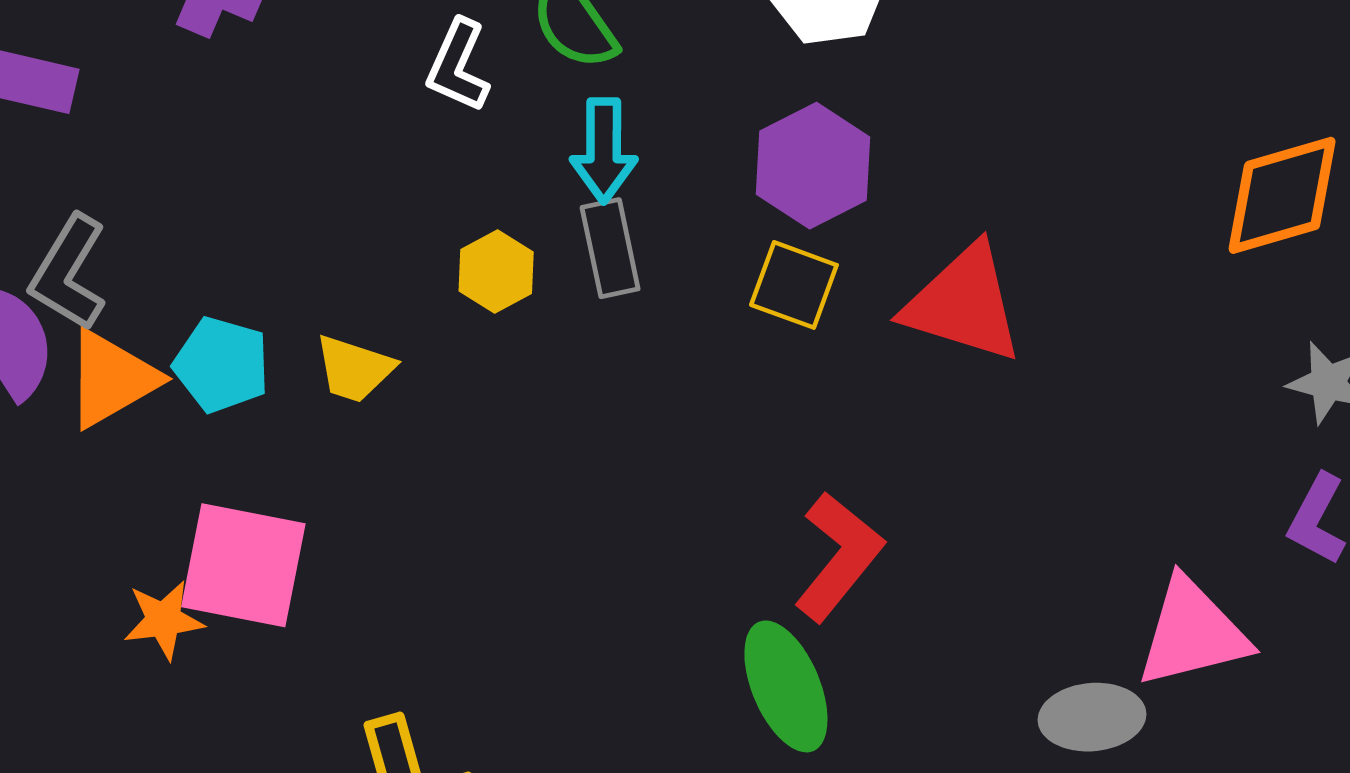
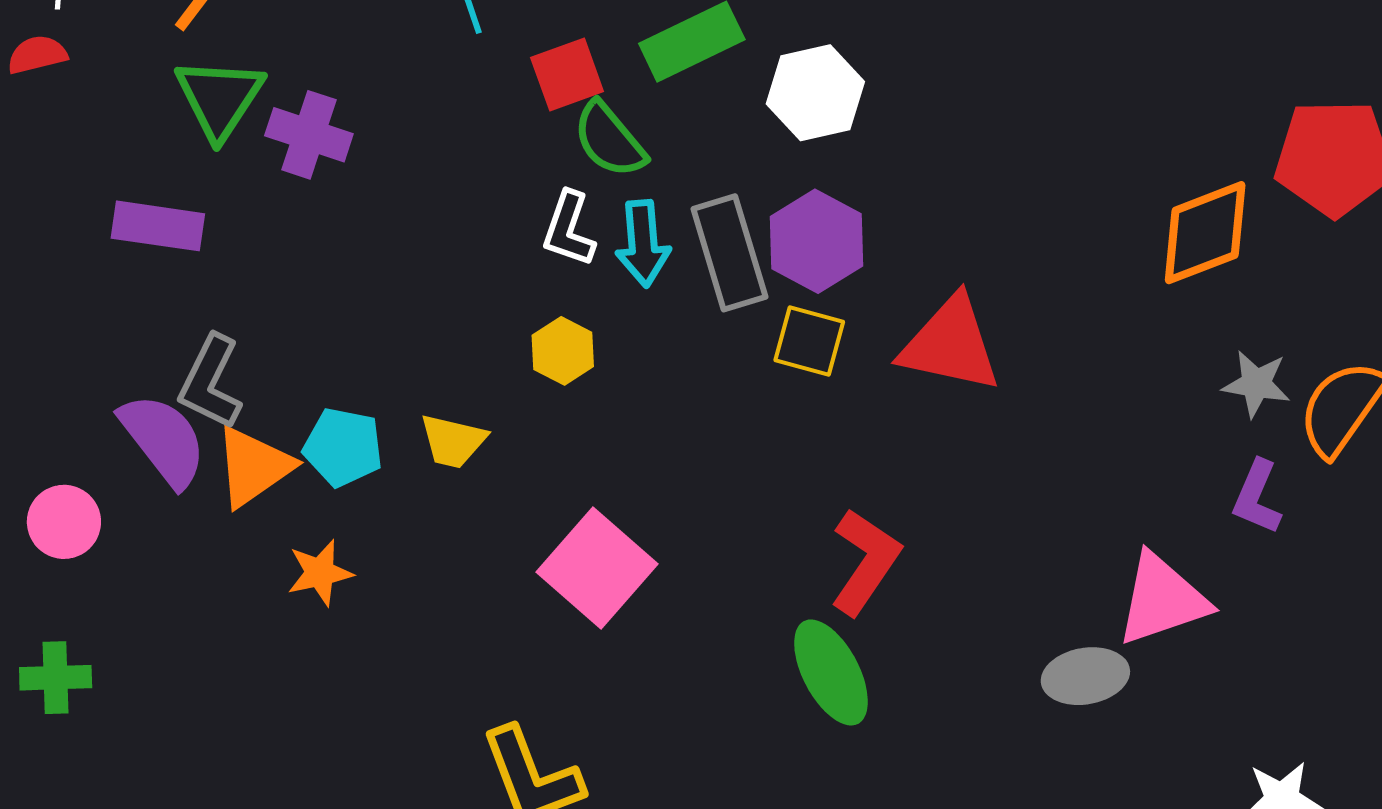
white L-shape: (458, 66) -> (569, 229), moved
gray rectangle: (610, 248) -> (729, 253), moved, size x1.4
pink square: (243, 565) -> (597, 568), moved, turned 35
orange star: (164, 620) -> (320, 573), moved

